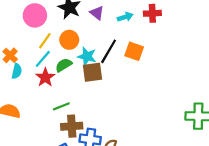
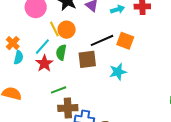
yellow line: (45, 41) -> (54, 29), moved, turned -63
black line: (109, 51) -> (102, 40), turned 35
cyan star: (87, 56) -> (118, 72), moved, turned -30
green semicircle: (64, 65) -> (61, 52), turned -49

